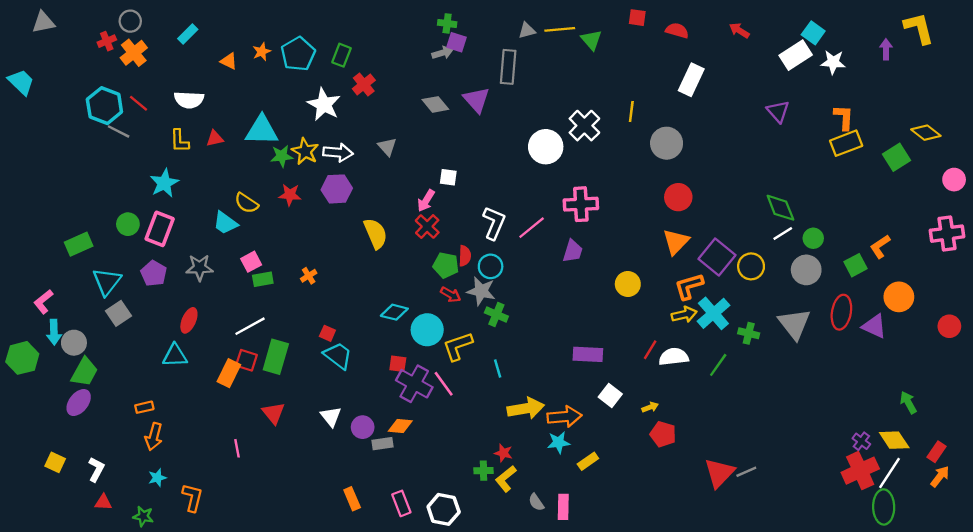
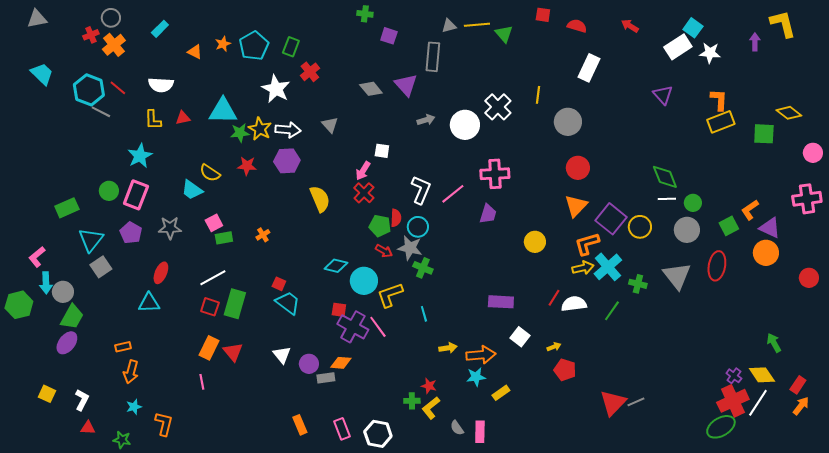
green cross: (447, 23) -> (365, 14), moved
gray arrow: (442, 53) -> (426, 120), moved
cyan trapezoid: (21, 82) -> (42, 74), moved
green square: (897, 157) -> (764, 134), turned 35
white line: (783, 234) -> (667, 199), turned 30
purple triangle: (874, 326) -> (770, 228), moved
orange rectangle: (229, 373) -> (209, 348), moved
yellow arrow: (526, 408) -> (448, 348), size x0.6
green ellipse: (884, 507) -> (721, 427), moved, turned 60

